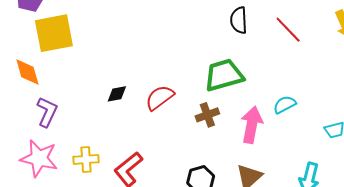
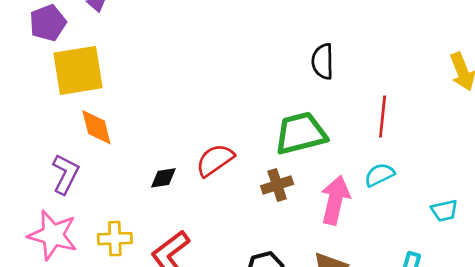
red line: (288, 30) -> (383, 117), moved, turned 48
orange diamond: (27, 72) -> (96, 127), moved
black diamond: (117, 94) -> (163, 178), moved

